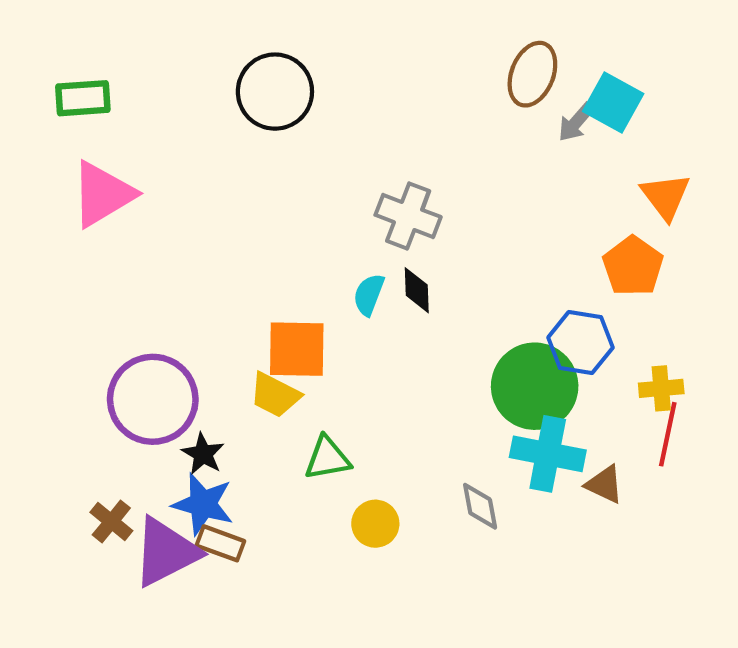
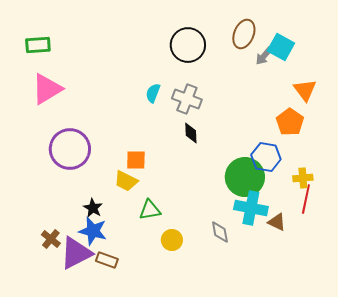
black circle: (275, 92) -> (188, 45), moved
cyan semicircle: (369, 295) -> (153, 93), moved
orange square: (297, 349) -> (136, 160), size x0.7
purple circle: (153, 399) -> (70, 149), moved
brown rectangle: (220, 543) -> (107, 260), moved

